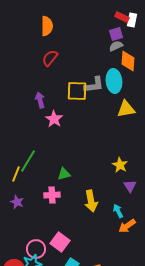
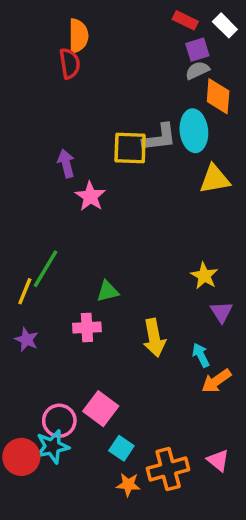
red rectangle: (122, 17) -> (185, 20), moved
white rectangle: (132, 20) -> (225, 25), turned -56
red semicircle: (50, 58) -> (70, 63), moved, turned 132

